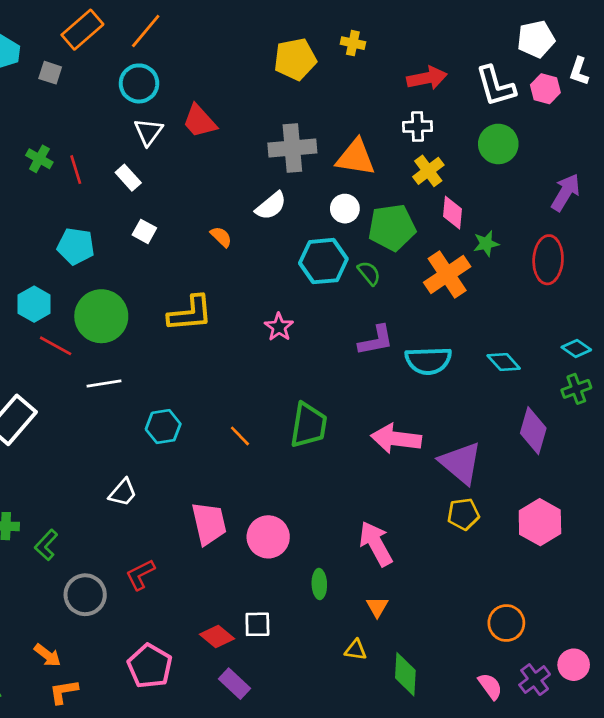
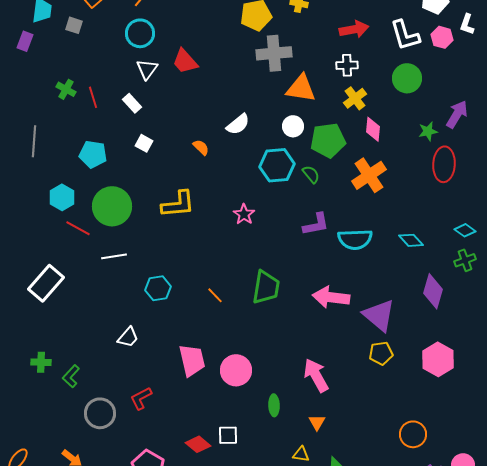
gray cross: (292, 148) -> (274, 53), moved
green star: (486, 244) -> (428, 131), moved

